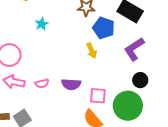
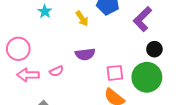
yellow arrow: (92, 51) -> (82, 19), moved
purple semicircle: (71, 84) -> (85, 54), moved

